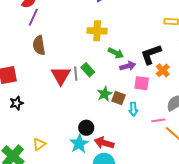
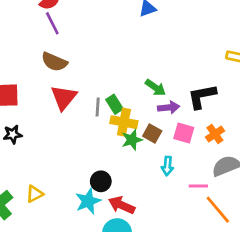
purple line: (33, 17) -> (52, 23), turned -60
yellow cross: (97, 31) -> (124, 122), moved
brown semicircle: (39, 45) -> (54, 62), turned -66
orange cross: (163, 70) -> (215, 134), moved
red triangle: (61, 76) -> (64, 97), moved
brown square: (119, 98) -> (152, 134), moved

